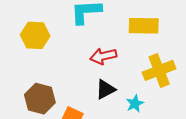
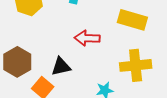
black triangle: (105, 89) -> (61, 67), moved

